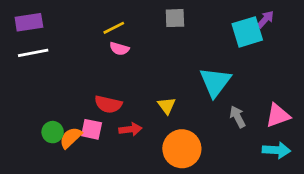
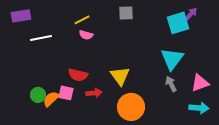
white line: (33, 53) -> (41, 38), moved
cyan triangle: (215, 82) -> (172, 59), moved
yellow triangle: (167, 106) -> (120, 76), size x1.5

